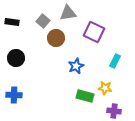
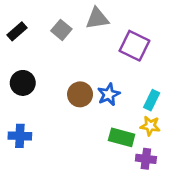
black rectangle: (12, 22) -> (17, 31), turned -48
brown circle: (56, 38) -> (80, 94), moved
cyan rectangle: (115, 61) -> (152, 100), moved
purple cross: (114, 111) -> (146, 159), moved

